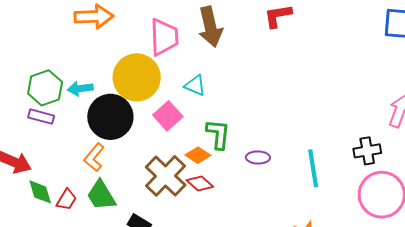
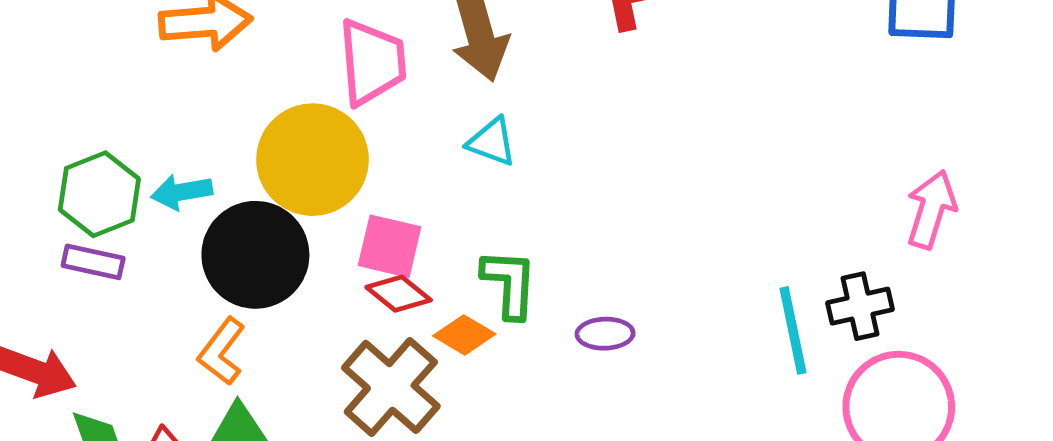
cyan triangle: (195, 86) -> (492, 142), moved
pink square: (168, 116) -> (390, 246), turned -32
cyan line: (313, 168) -> (793, 330), moved
red diamond: (200, 184) -> (399, 294), moved

